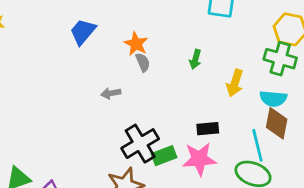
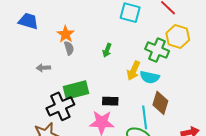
blue trapezoid: (83, 32) -> (28, 21), turned 60
green cross: (280, 59) -> (157, 50), moved
cyan semicircle: (273, 99) -> (150, 77), moved
green rectangle: (164, 156) -> (76, 90), moved, size x1.4

